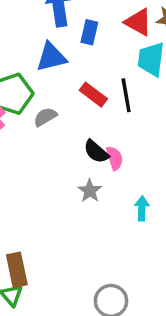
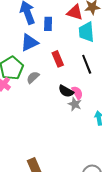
red rectangle: (93, 95) -> (58, 59), turned 42
black line: (126, 95) -> (87, 64), moved
gray star: (90, 191) -> (75, 104), moved

